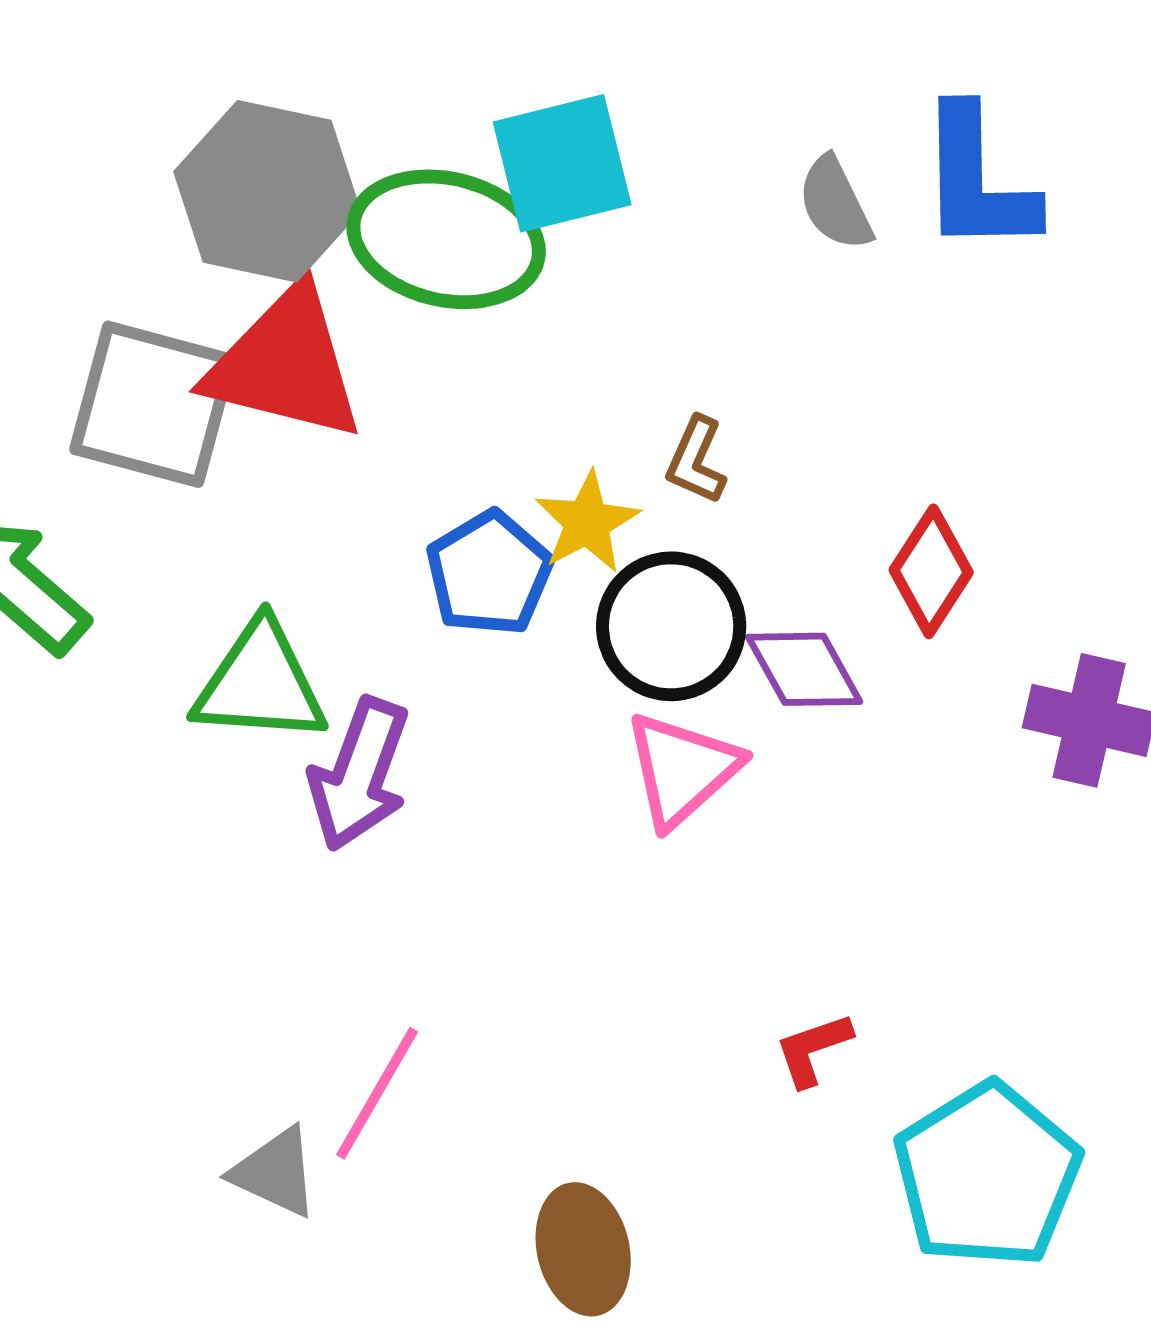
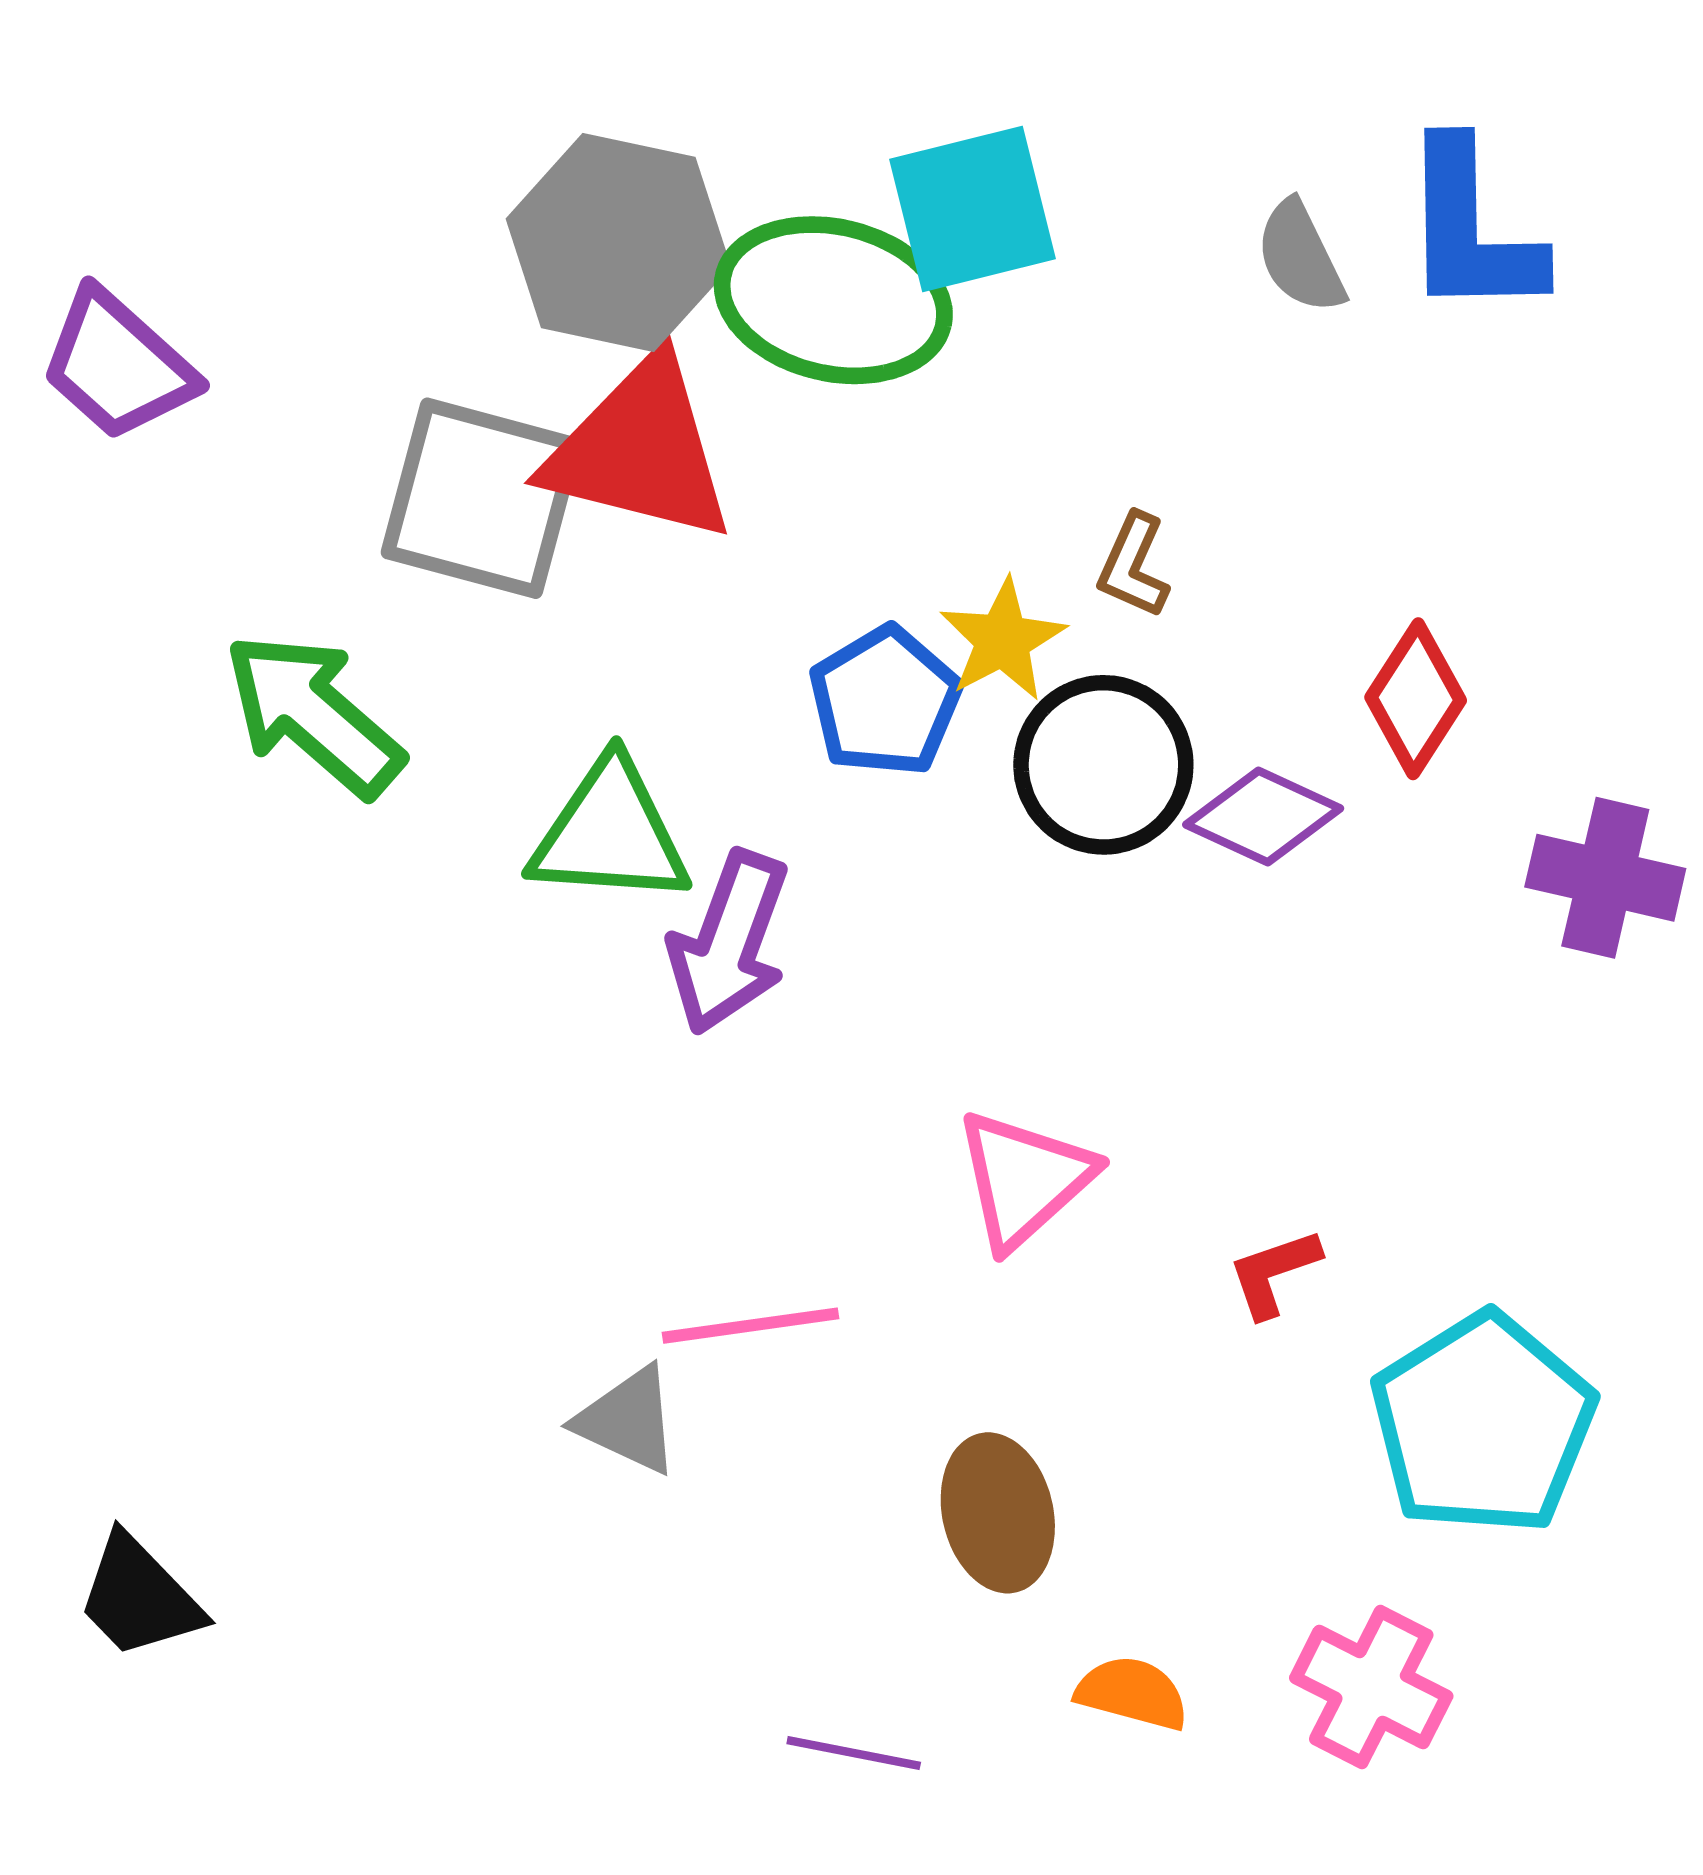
purple diamond: (804, 669) -> (1263, 816), turned -36
pink triangle: (682, 769) -> (1024, 1179), moved
pink line: (377, 1093) -> (750, 1326), turned 52

